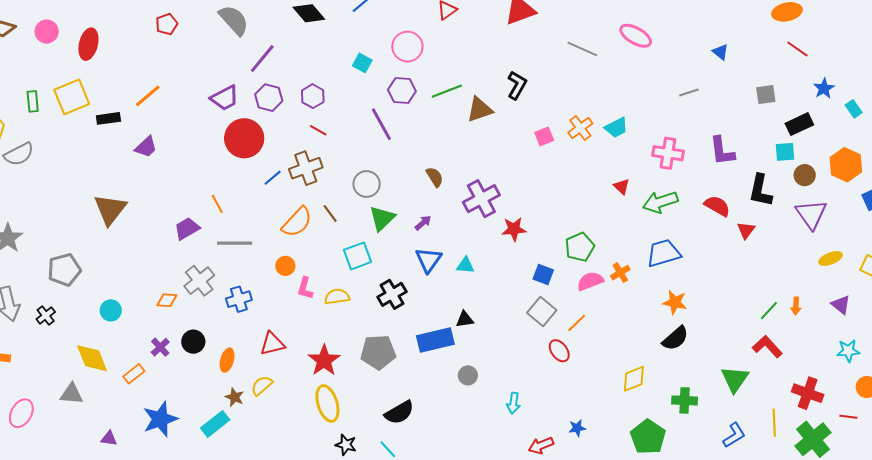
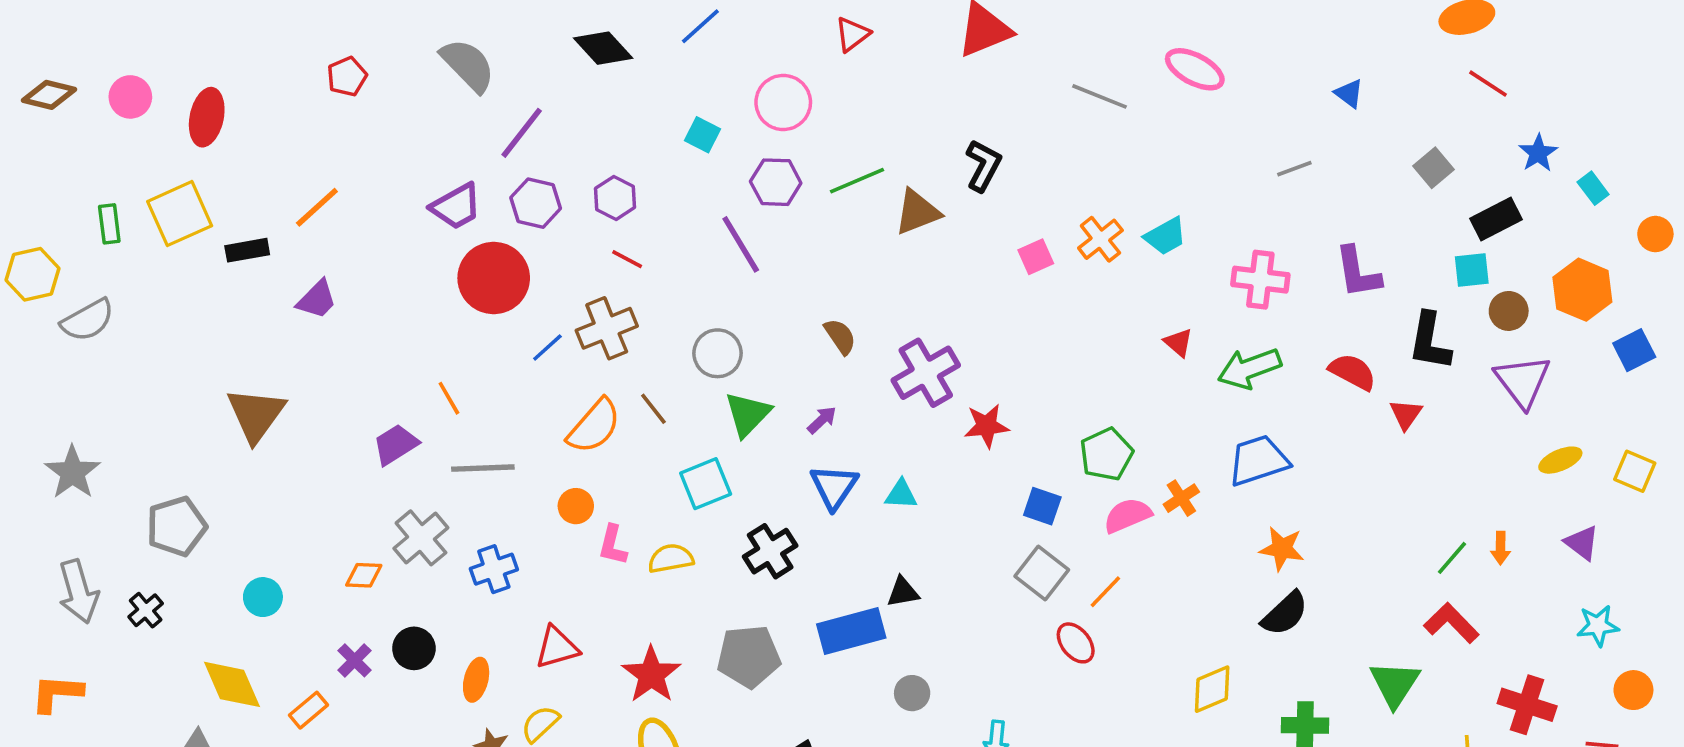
gray square: (766, 95) -> (1434, 168), turned -30

